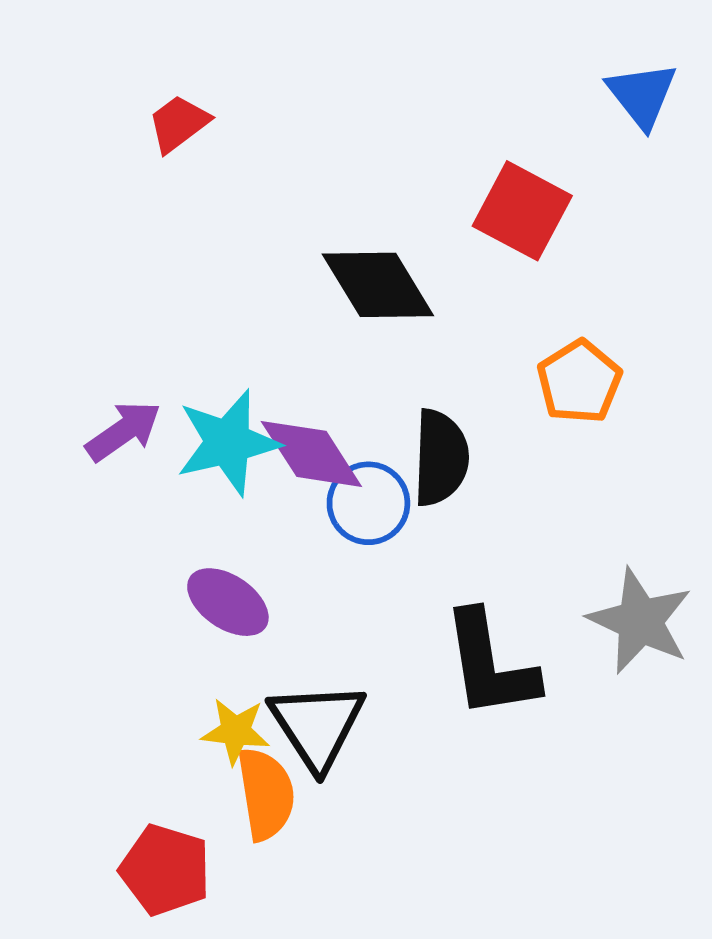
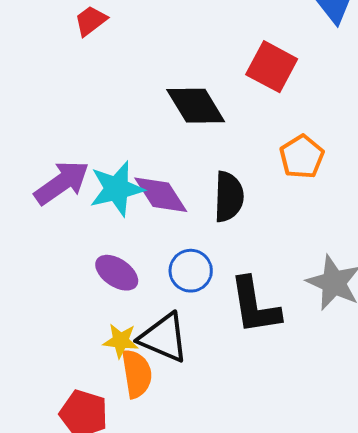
purple arrow: (123, 431) -> (62, 183), size x1.4
blue circle: (368, 503) -> (191, 271), moved
black triangle: (317, 725) -> (164, 338), turned -34

